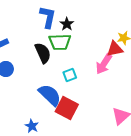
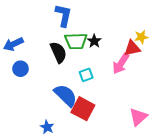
black star: (67, 24) -> (94, 41), moved

